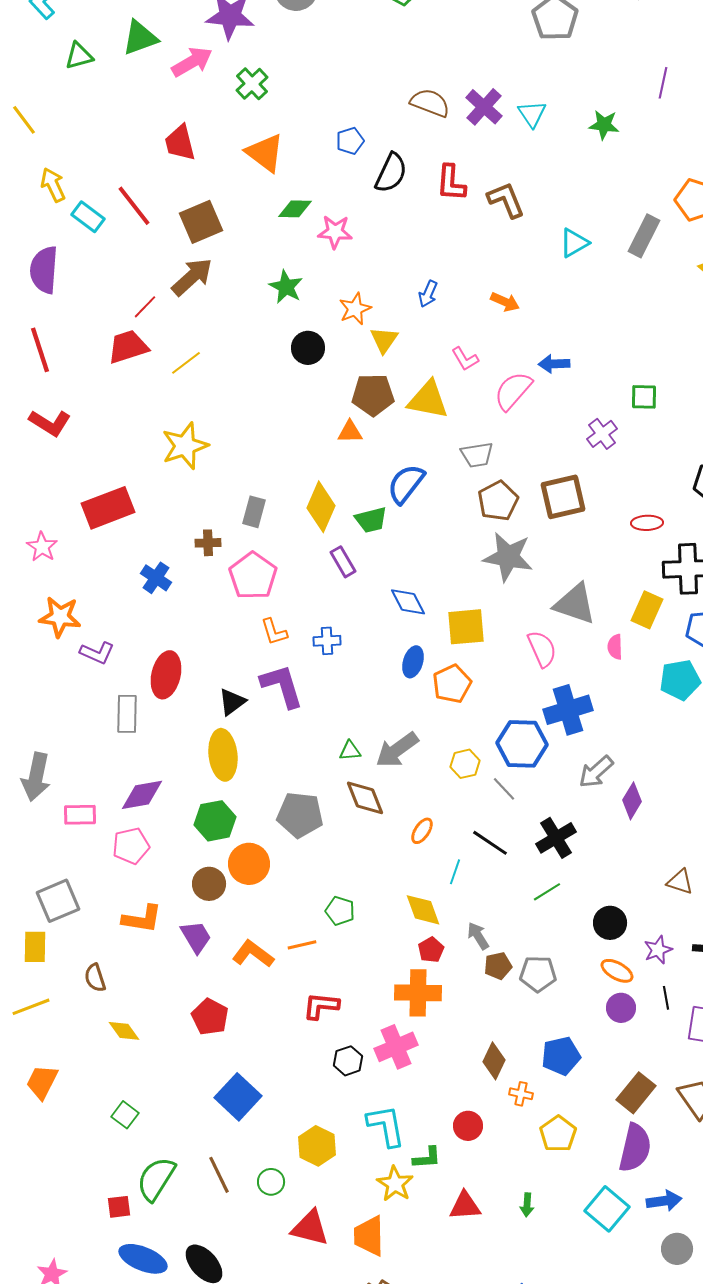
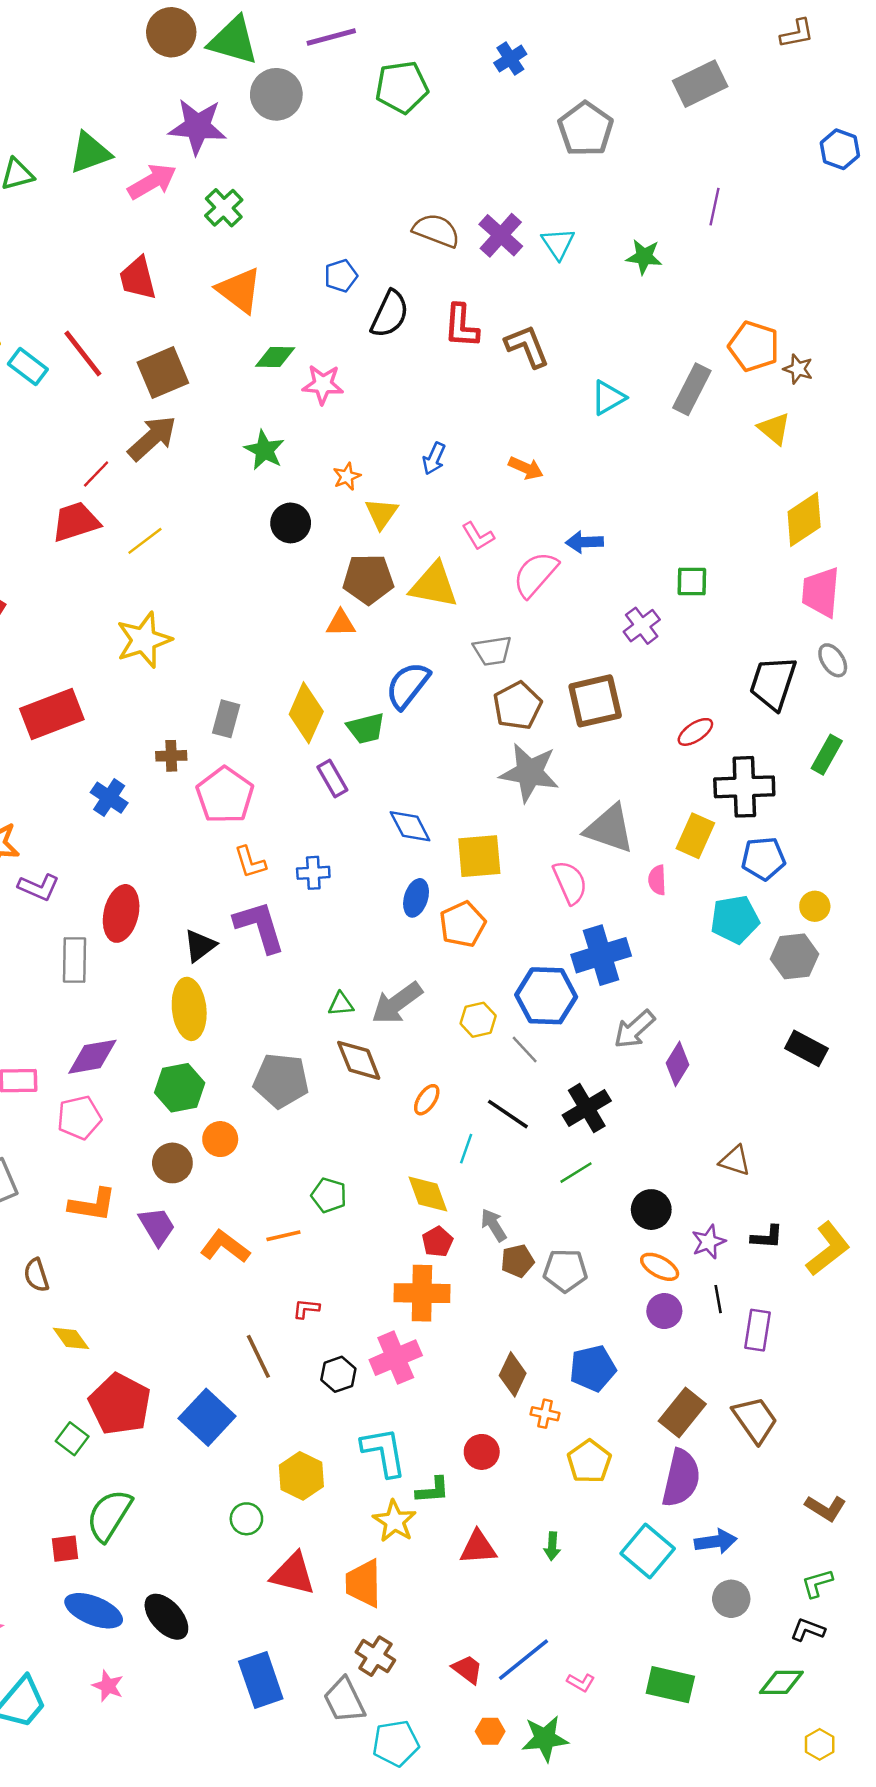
orange star: (355, 309) -> (347, 476), size x0.7
red ellipse: (647, 523) -> (695, 732), turned -32
orange circle: (249, 864) -> (220, 1139), size x0.7
red L-shape: (321, 1006) -> (306, 1309), size x0.6
red pentagon: (210, 1017) -> (120, 1404), moved, size x1.4
brown line: (219, 1175) -> (258, 1356), moved

